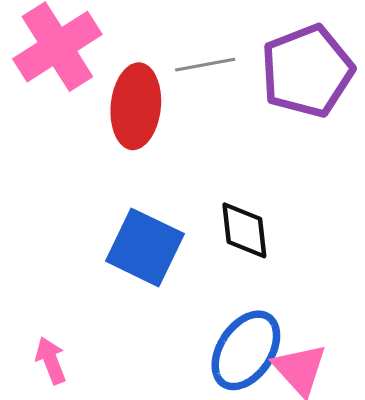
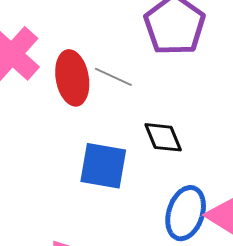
gray line: (205, 65) -> (113, 77), moved, turned 51

